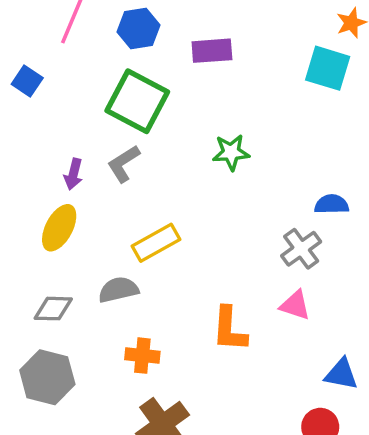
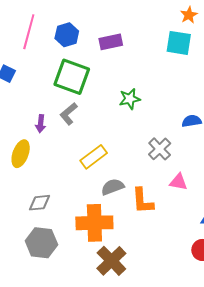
yellow ellipse: (59, 228) -> (21, 154), moved
gray cross: (301, 249) -> (160, 149), moved
gray semicircle: (118, 290) -> (113, 187), moved
orange cross: (142, 356) -> (94, 223), size x1.8

